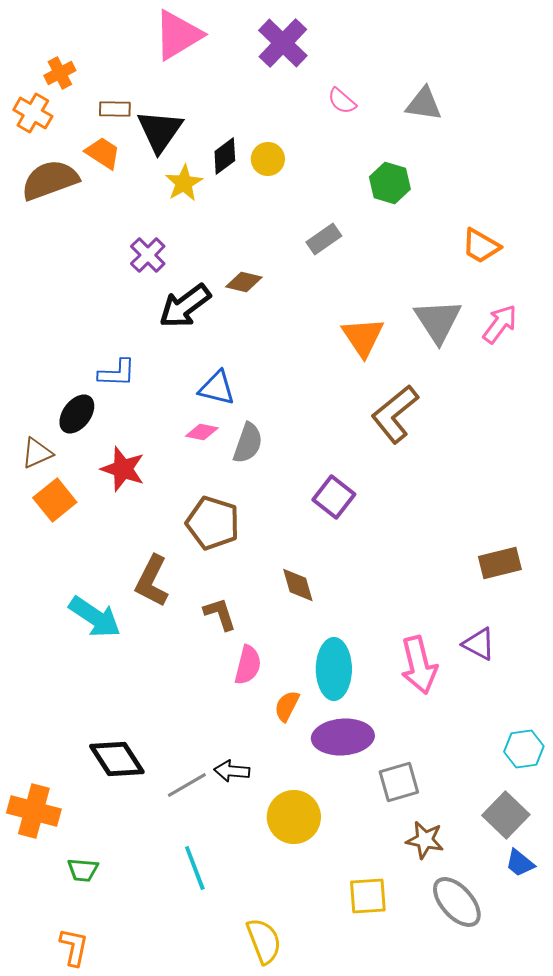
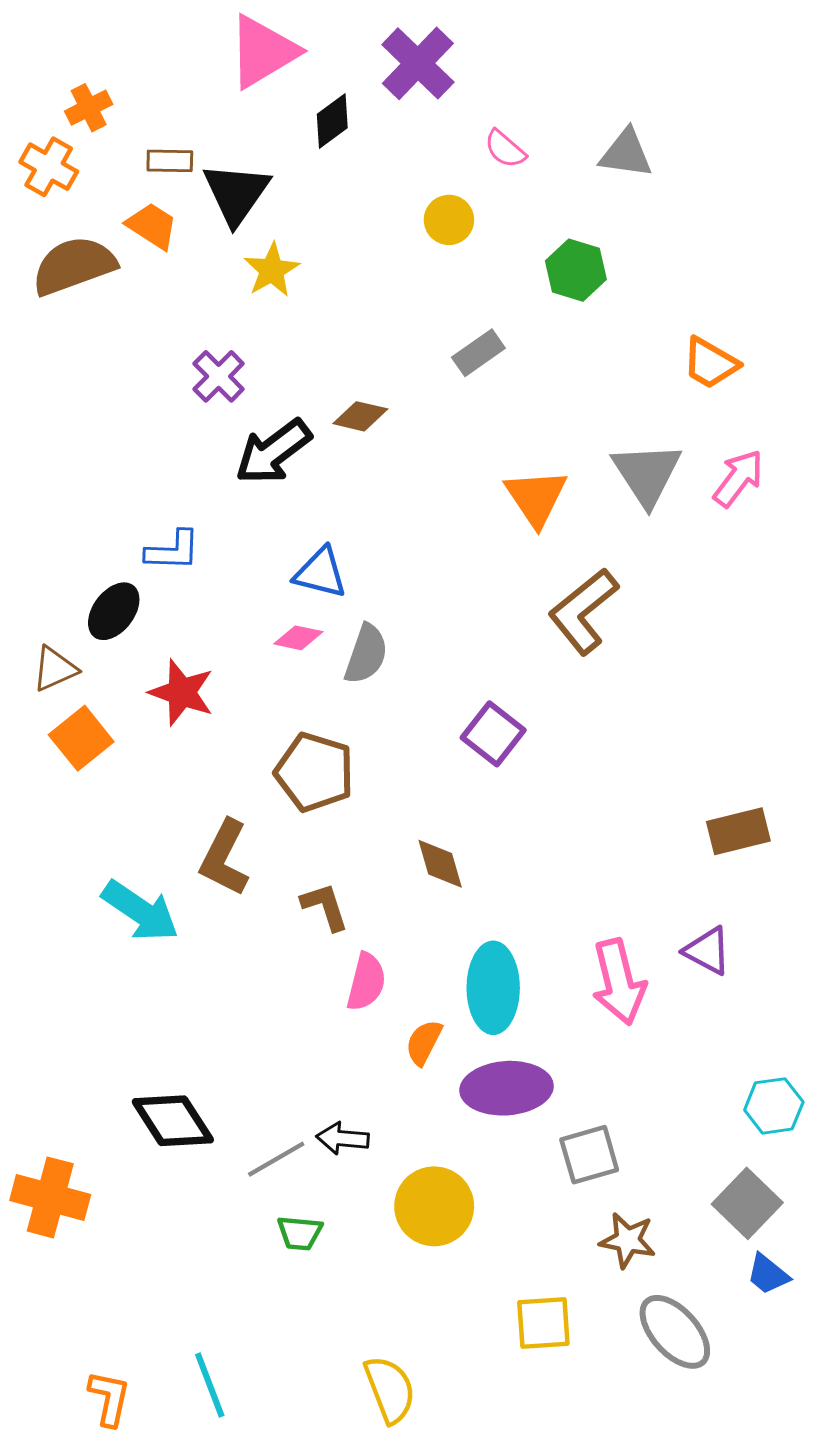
black diamond: (225, 156) -> (332, 121), moved
yellow circle: (268, 159) -> (449, 220), moved
cyan line: (195, 868) -> (210, 1385), moved
green trapezoid: (83, 870) -> (300, 1233), moved

